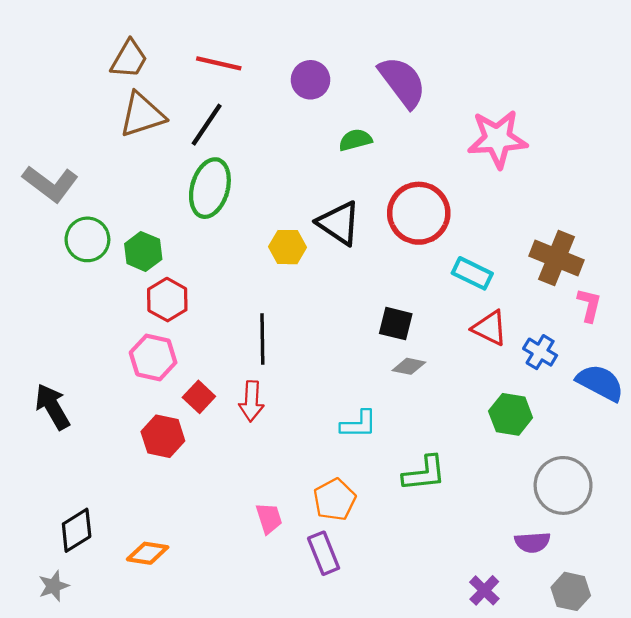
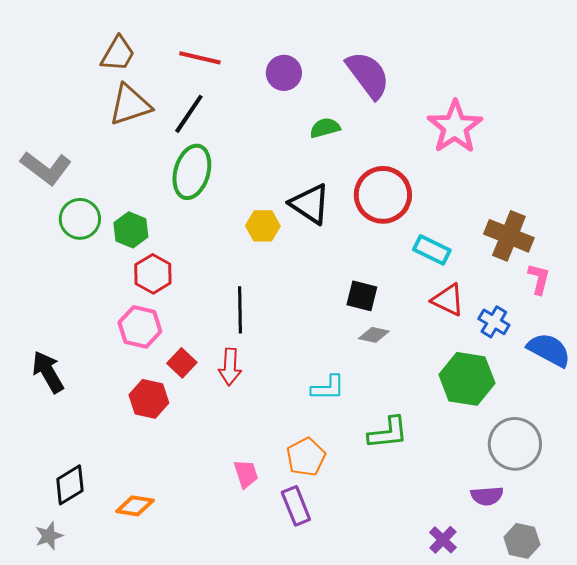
pink star: (497, 139) -> (455, 127), turned -30
green hexagon: (511, 414) -> (467, 379), size x1.4

